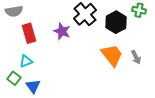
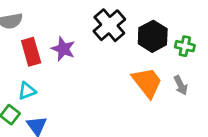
green cross: (139, 10) -> (185, 46), moved
purple star: (62, 31) -> (63, 49), moved

